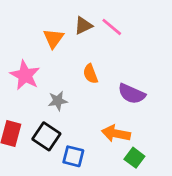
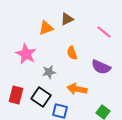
pink line: (112, 27) -> (104, 32), moved
orange triangle: (53, 38) -> (46, 28), turned 35
orange arrow: (116, 134) -> (77, 89), moved

